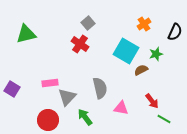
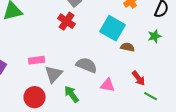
green star: (156, 54) -> (155, 36), moved
brown semicircle: (141, 70) -> (128, 47), turned 40
gray semicircle: (100, 88) -> (87, 65), turned -55

